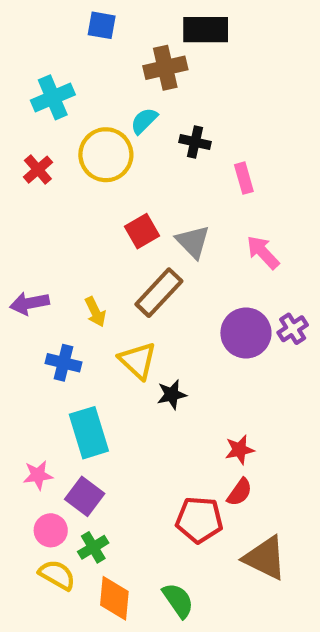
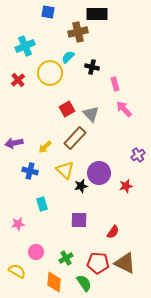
pink arrow: (263, 252) -> (124, 109), moved
yellow arrow: (95, 312) -> (45, 147), turned 72
purple circle: (246, 333) -> (99, 173), moved
cyan rectangle: (89, 433) -> (42, 204), size x0.6
red star: (240, 450) -> (126, 186), moved
purple square: (85, 496) -> (79, 220), moved, turned -36
red pentagon: (199, 520) -> (98, 263), moved
pink circle: (51, 530) -> (36, 252), moved
green cross: (93, 547) -> (66, 258), moved
yellow semicircle: (57, 575) -> (17, 271), moved

